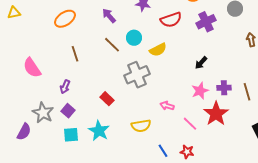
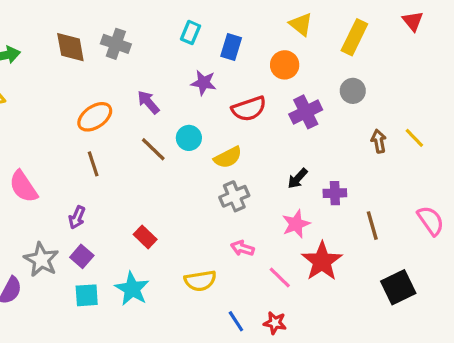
orange ellipse: (65, 19) -> (95, 117), moved
gray cross: (137, 75) -> (234, 196), moved, size x0.7
purple cross: (224, 88) -> (335, 193), moved

